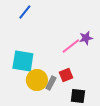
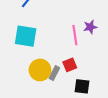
pink line: (71, 46) -> (75, 35), turned -60
cyan square: (23, 61) -> (26, 36), moved

